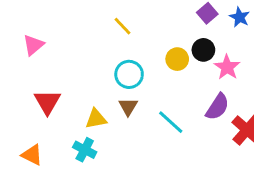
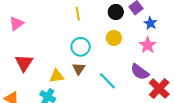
blue star: (240, 17) -> (150, 23), moved
yellow line: (123, 26) -> (78, 14), turned 32
black circle: (203, 50) -> (116, 12), moved
purple semicircle: (217, 107) -> (140, 72), turned 90

